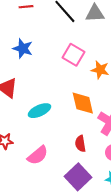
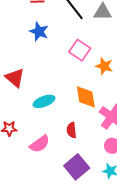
blue star: (23, 49) -> (39, 32), moved
red semicircle: (80, 144) -> (72, 130), moved

